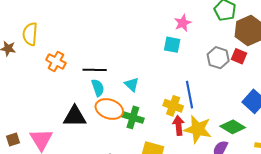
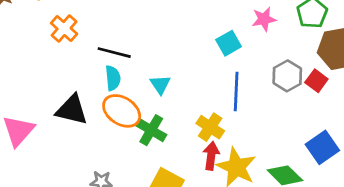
pink star: (183, 23) -> (264, 19), moved
cyan square: (172, 45) -> (229, 43), turned 36
blue line: (189, 95) -> (236, 92), moved

